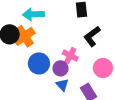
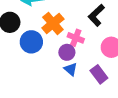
orange cross: (24, 36) -> (53, 23), moved
blue circle: (39, 63) -> (31, 42), moved

